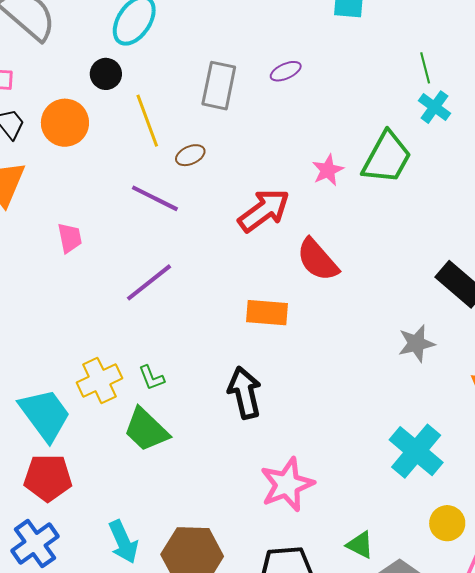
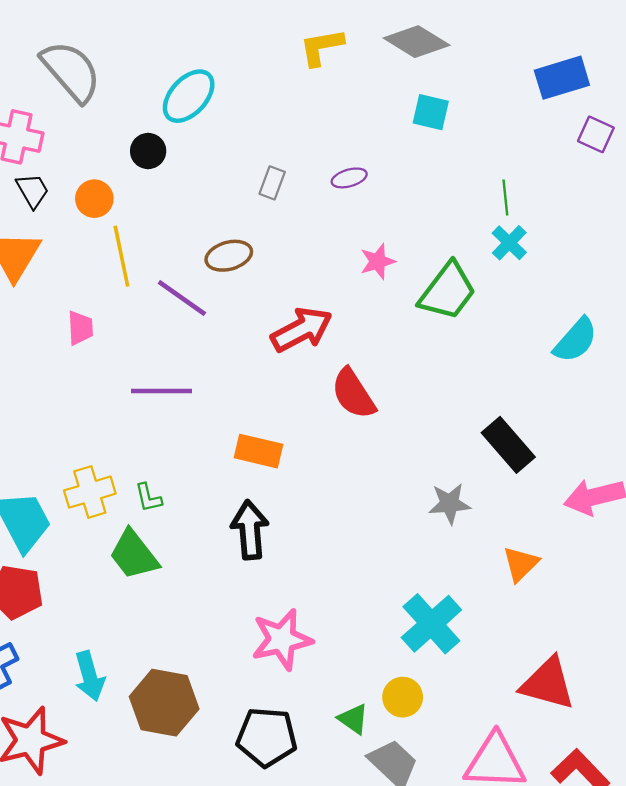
gray rectangle: (219, 86) -> (272, 183), size x0.6
yellow line: (147, 121) -> (121, 256), moved
orange circle: (65, 123) -> (94, 199), size x0.7
brown ellipse: (190, 155) -> (229, 256), size x1.4
pink star: (328, 170) -> (378, 261), moved
purple line: (149, 282) -> (161, 391), turned 30
orange rectangle: (267, 313) -> (259, 451), moved
yellow circle: (447, 523) -> (403, 697), moved

